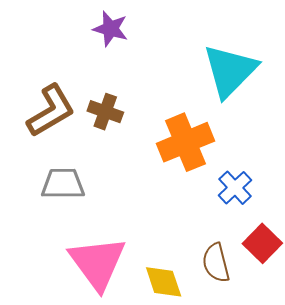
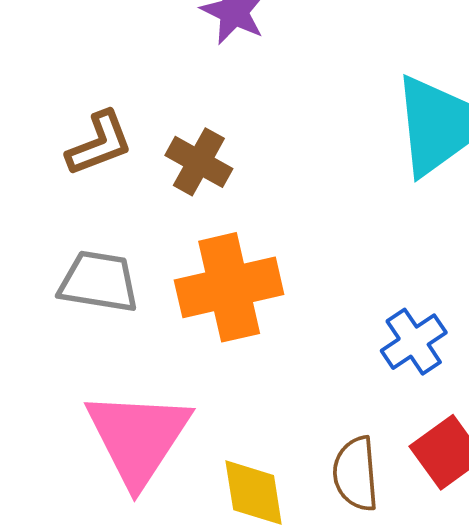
brown L-shape: (51, 111) -> (99, 144), size x0.7
orange cross: (185, 142) -> (229, 287), moved

